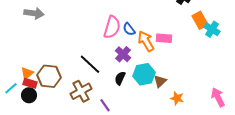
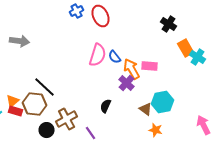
purple cross: (123, 54) -> (127, 83), moved
black line: (90, 64) -> (45, 87), moved
cyan hexagon: (144, 74) -> (163, 102), moved
brown triangle: (160, 81) -> (146, 109), turned -40
black circle: (29, 95) -> (47, 130), moved
orange star: (177, 98) -> (156, 130), moved

